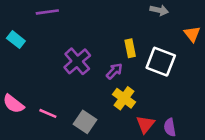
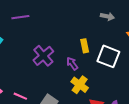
purple arrow: (114, 71) -> (72, 64), turned -80

